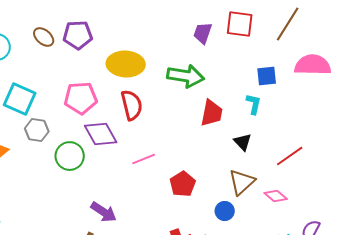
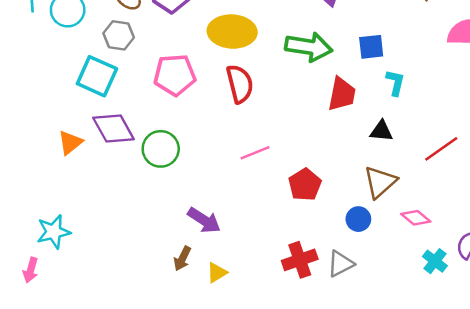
blue square: (267, 76) -> (371, 47), moved
gray hexagon: (37, 130) -> (119, 35), moved
purple diamond: (101, 134) -> (114, 128), moved
black triangle: (243, 142) -> (381, 131), turned -42
pink diamond: (276, 196) -> (416, 218), moved

